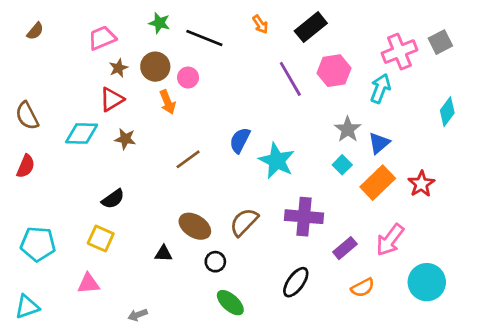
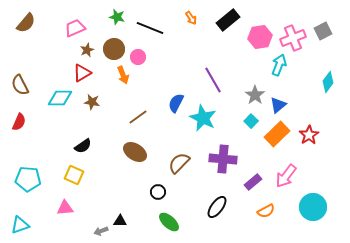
brown semicircle: (35, 31) -> (26, 23), size x1.5
pink hexagon: (334, 71) -> (260, 37), moved
purple line: (290, 79) -> (213, 80), moved
brown ellipse: (195, 226) -> (135, 152), moved
black triangle: (163, 253) -> (120, 221), moved

